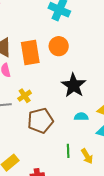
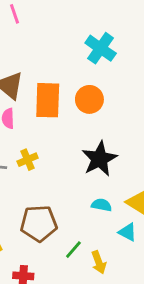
brown pentagon: (40, 121) -> (39, 223), moved
green line: (68, 151) -> (73, 250), turned 32

